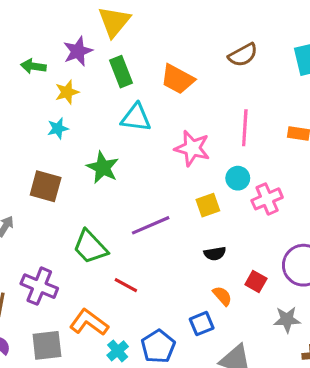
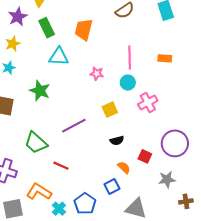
orange trapezoid: (178, 79) -> (84, 30), turned 80
pink star: (192, 148) -> (97, 74), size x0.6
cyan circle: (238, 178) -> (128, 83), moved

